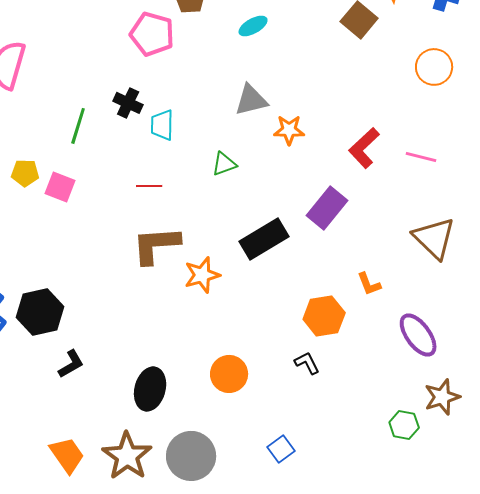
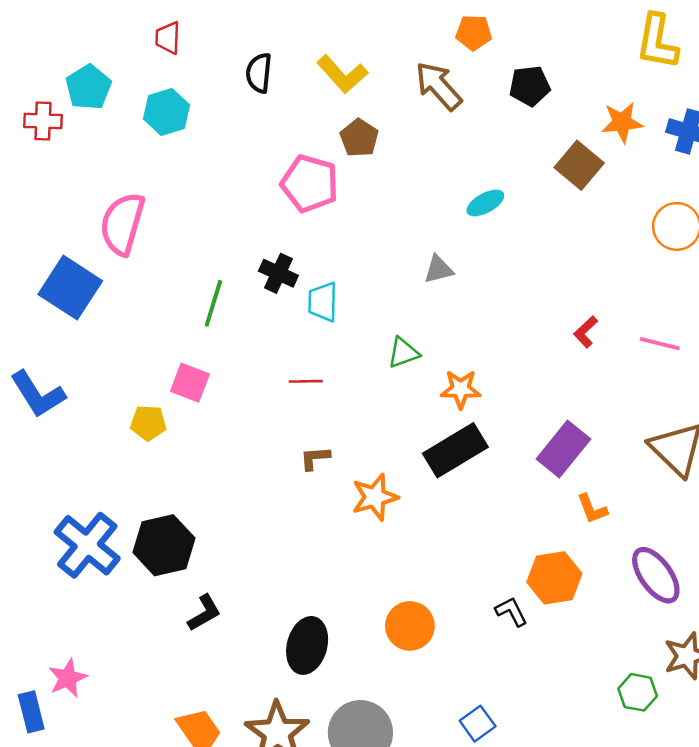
cyan ellipse: (253, 26) -> (485, 203), moved
gray triangle: (251, 100) -> (439, 269), size x0.7
orange star: (289, 130) -> (461, 389), moved
red L-shape: (364, 148) -> (586, 332), size x0.6
yellow pentagon: (25, 173) -> (148, 423), moved
purple rectangle: (327, 208) -> (563, 449), moved
brown L-shape: (156, 245) -> (315, 458), size x0.5
orange hexagon: (324, 316) -> (554, 578), moved

